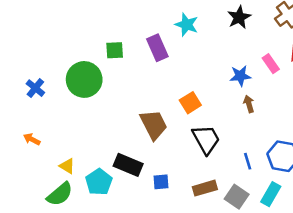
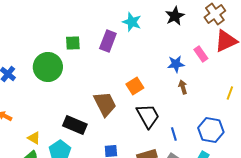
purple rectangle: (157, 48) -> (108, 41), turned 45
blue line: (248, 161) -> (174, 134), moved
black rectangle: (128, 165) -> (75, 125), moved

